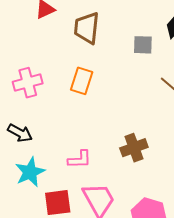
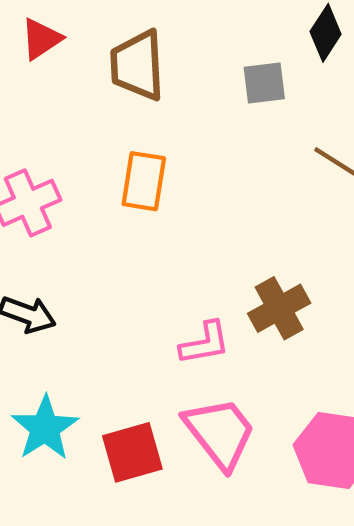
pink L-shape: (80, 159) -> (205, 343), moved
cyan star: (30, 172) -> (45, 428), moved

